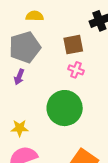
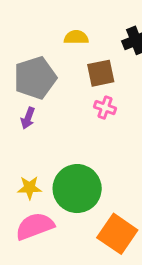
yellow semicircle: (35, 16) -> (76, 37), moved
green circle: (65, 108) -> (77, 189), moved

